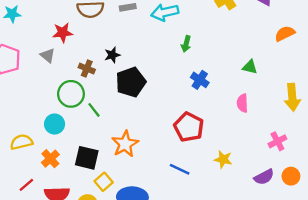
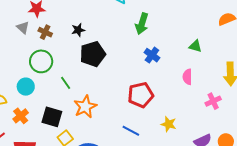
green arrow: (186, 44) -> (142, 24), size x1.5
brown cross: (87, 69) -> (45, 32), moved
green line: (94, 110) -> (66, 83), moved
red pentagon: (189, 127) -> (141, 95), turned 30
pink cross: (277, 141) -> (213, 101), moved

